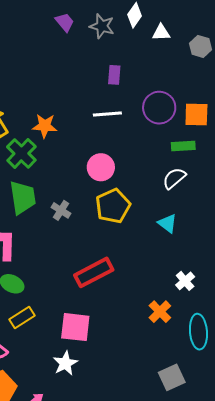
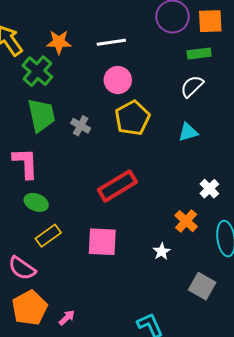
white line: (107, 114) -> (111, 42), moved
cyan triangle: (167, 223) -> (188, 132), turned -50
white star: (65, 363) -> (162, 251), moved, size x0.7
gray square: (172, 377) -> (202, 286), turned -32

